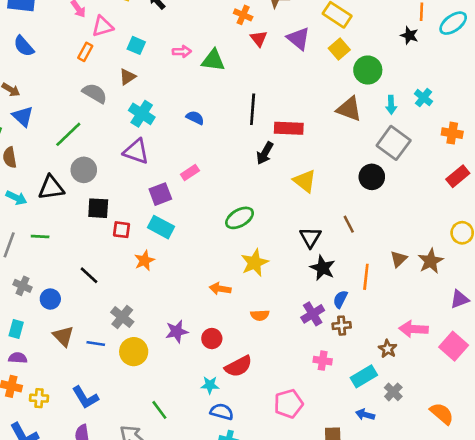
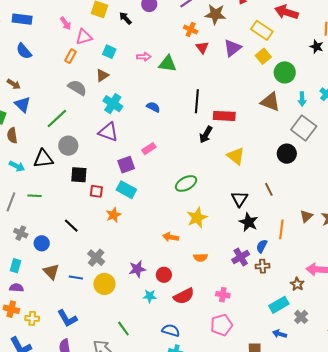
purple triangle: (298, 39) -> (232, 48), turned 42
pink cross: (323, 361) -> (223, 295), moved
cyan star: (210, 385) -> (150, 296), moved

